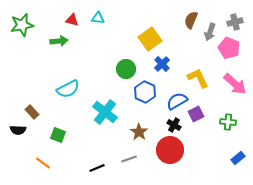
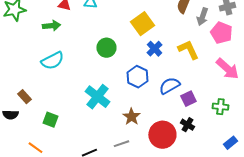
green circle: (126, 69) -> (106, 48), moved
yellow L-shape: (198, 78) -> (188, 50), moved
cyan semicircle: (68, 89) -> (52, 61), moved
black cross: (174, 125) -> (187, 125), moved

